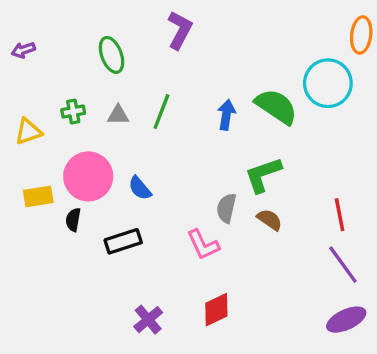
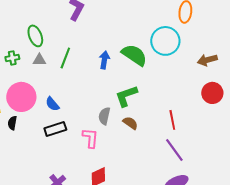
green ellipse: (112, 55) -> (35, 36), moved
black rectangle: (123, 241) -> (55, 129), moved
pink L-shape: (203, 245) -> (90, 138), turned -150

